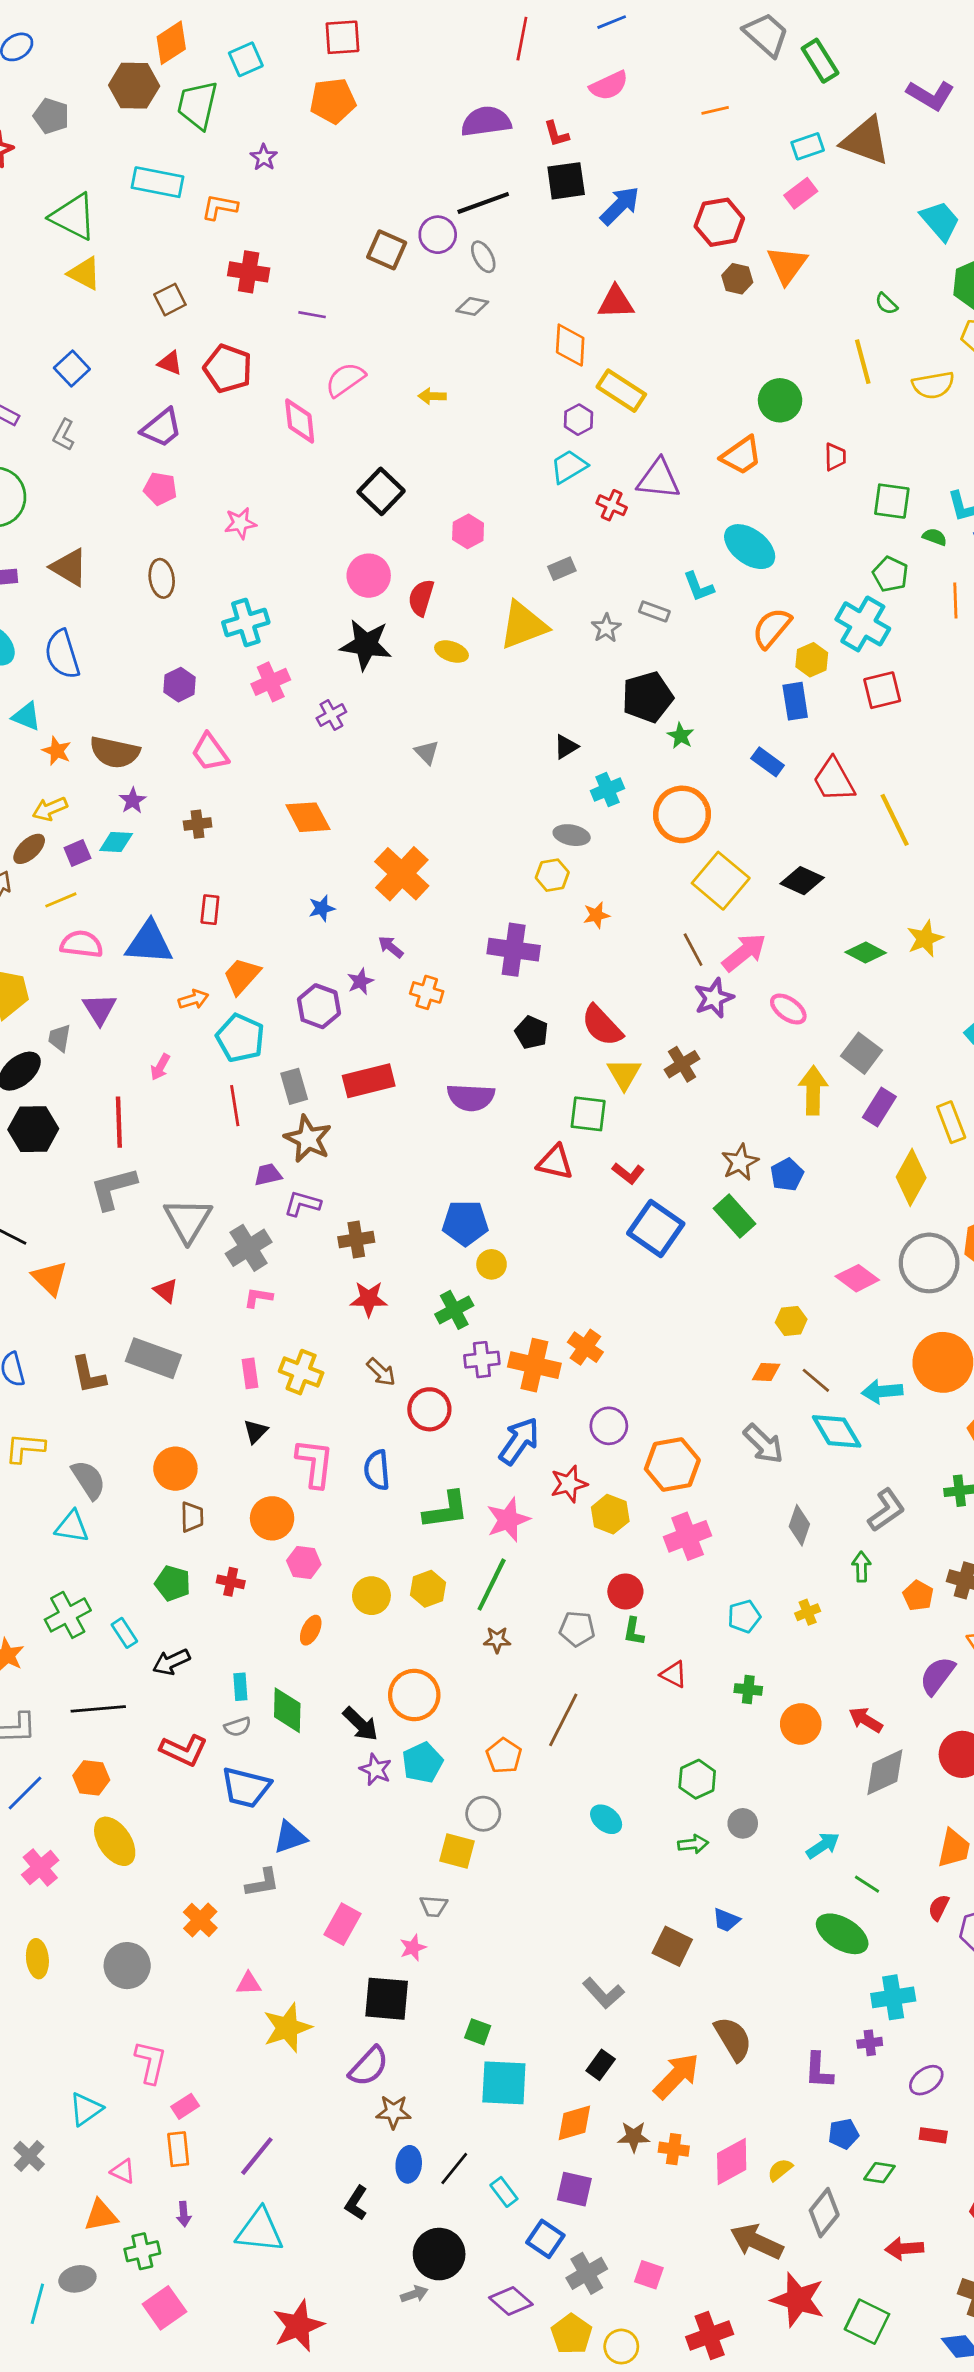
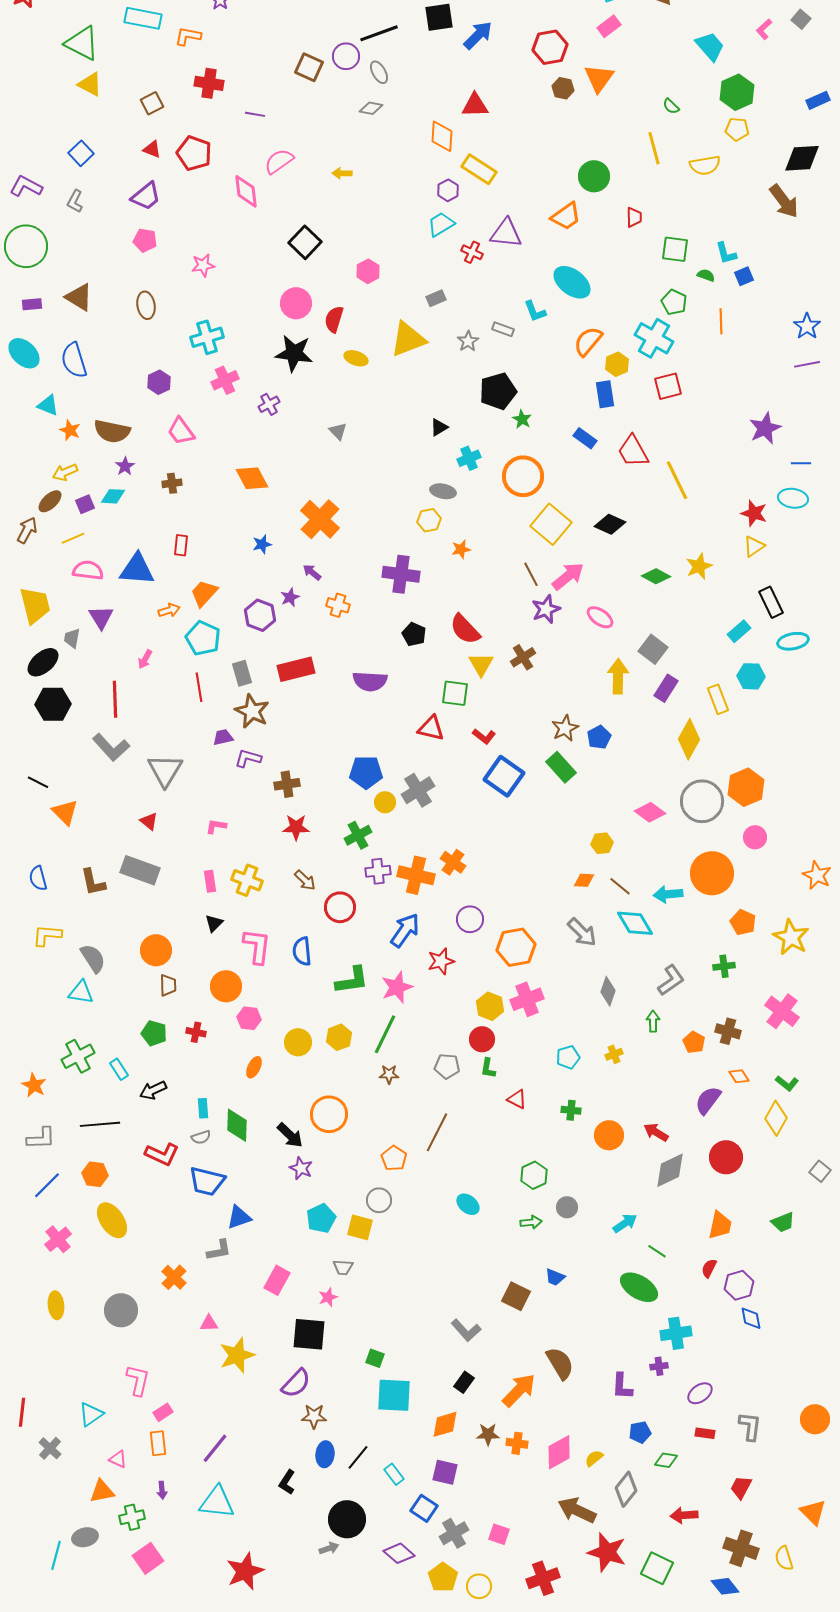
gray L-shape: (113, 1188) -> (111, 747), turned -117
gray cross: (249, 1248) -> (418, 790), moved
yellow hexagon: (610, 1514) -> (490, 1006), moved
cyan pentagon: (423, 1763) -> (321, 1218), moved

